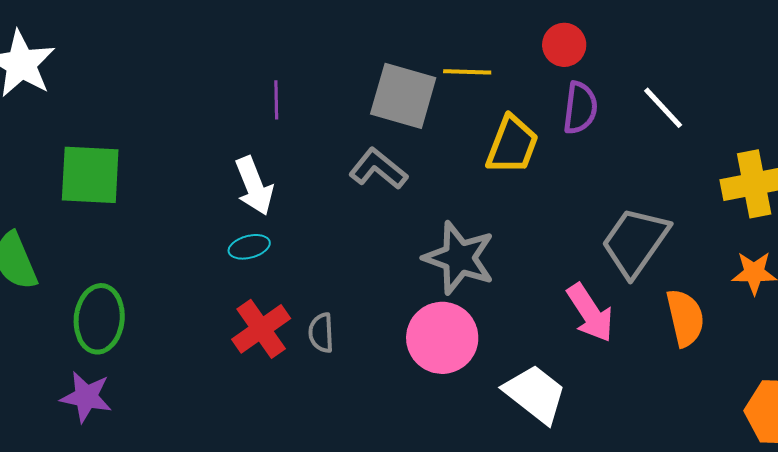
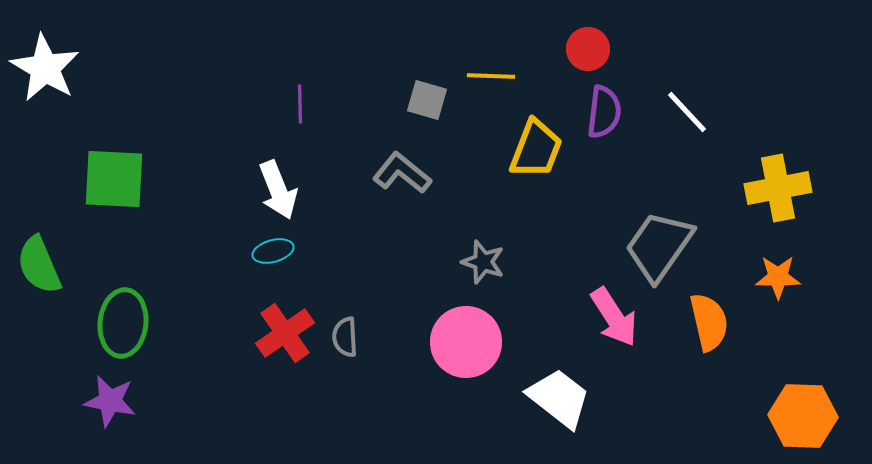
gray square: (403, 96) -> (427, 100), size x0.6
gray star: (459, 258) -> (483, 262), size x0.6

